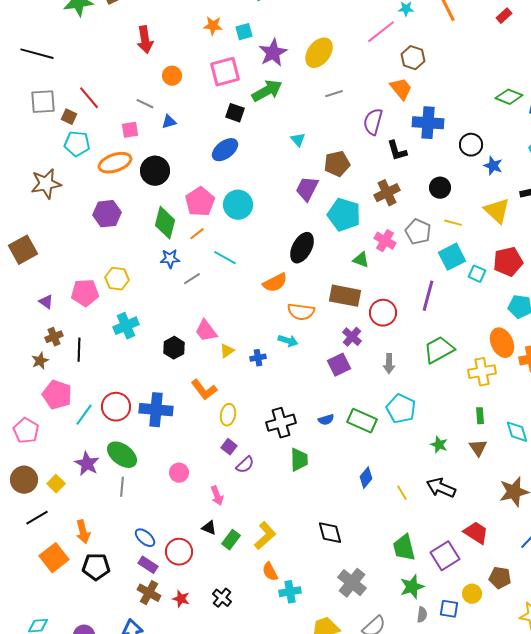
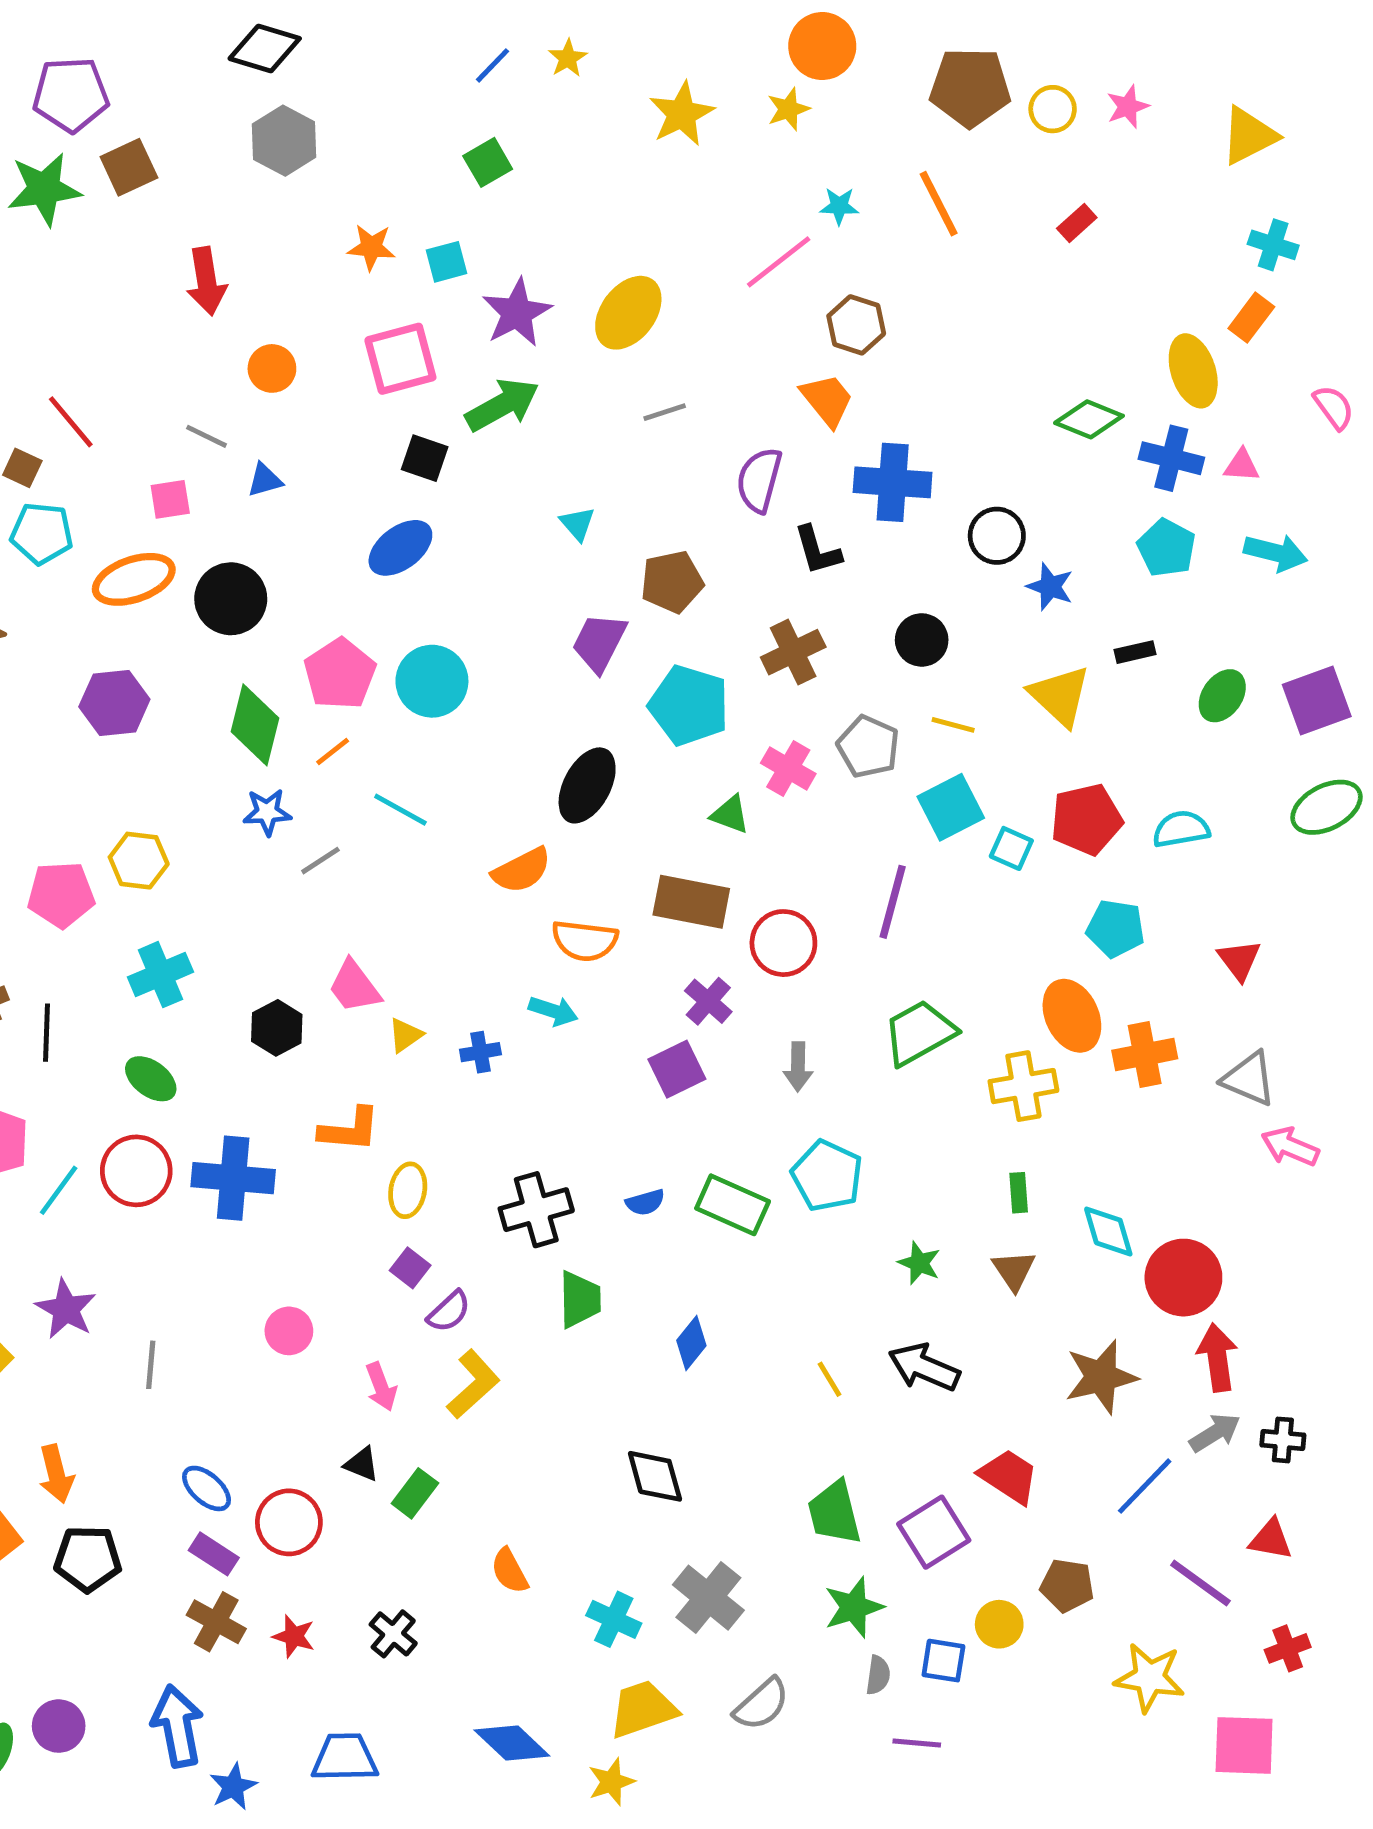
orange L-shape: (204, 390) -> (350, 1130), turned -48
green ellipse: (122, 455) -> (151, 1079), moved, size x0.7
blue diamond: (366, 478) -> (691, 1343), moved
yellow L-shape: (265, 536) -> (473, 1384), moved
cyan cross: (290, 592) -> (614, 1619), moved, turned 35

